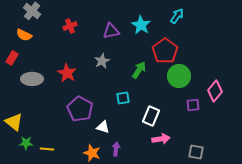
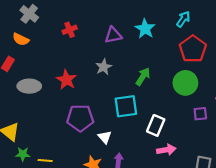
red pentagon: (165, 51) -> (193, 49), moved
cyan square: (123, 98) -> (126, 106), size x1.6
purple pentagon: (80, 109) -> (80, 118), turned -30
white triangle: (103, 127) -> (105, 137), turned 32

